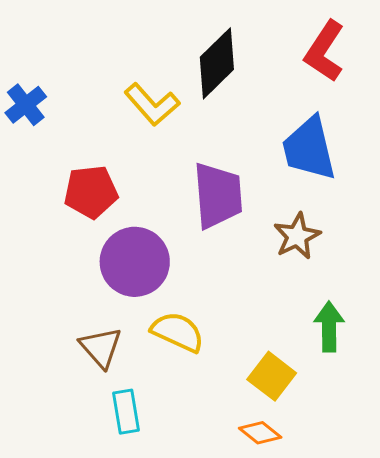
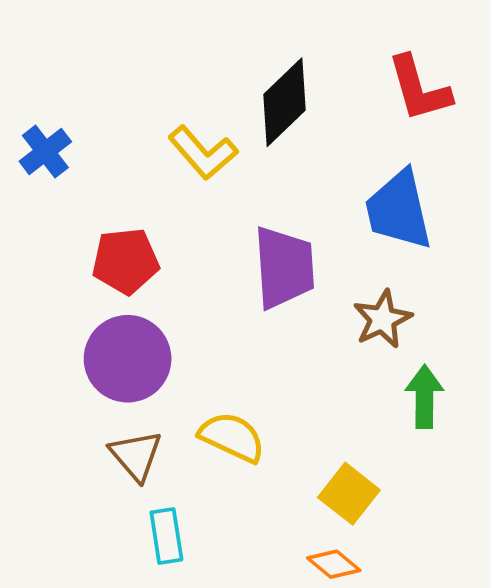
red L-shape: (324, 51) -> (419, 89), turned -50
purple circle: (135, 262) -> (128, 359), moved
green arrow: (329, 327) -> (424, 397), moved

